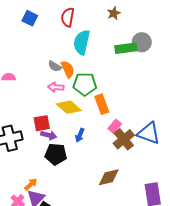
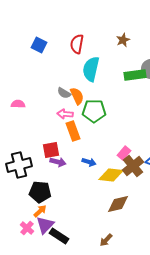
orange rectangle: (102, 104) -> (73, 131), moved
yellow diamond: (69, 107) -> (111, 175), moved, turned -35
blue arrow: (80, 135) -> (89, 162), turned -96
black pentagon: (56, 154) -> (40, 192), moved

